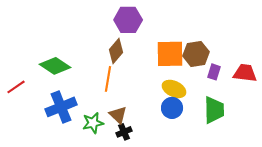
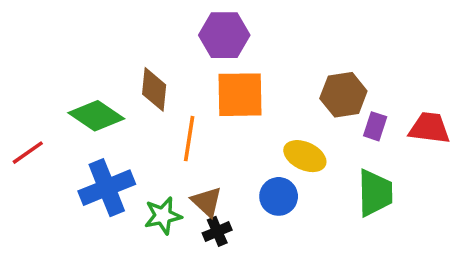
brown diamond: (116, 51) -> (154, 89), moved, turned -35
orange square: (170, 54) -> (240, 95), moved
blue circle: (172, 108) -> (279, 196), moved

